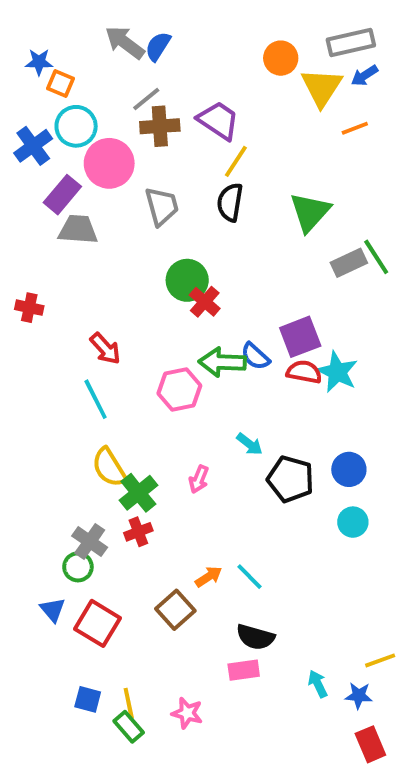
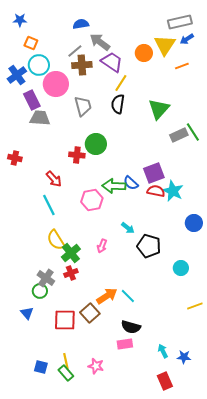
gray arrow: (125, 42) -> (100, 42), moved
blue semicircle: (158, 46) -> (81, 24), turned 49
orange circle: (281, 58) -> (144, 53), moved
blue star: (39, 62) -> (20, 20), moved
purple rectangle: (62, 195) -> (32, 100), turned -66
red cross: (205, 302) -> (77, 155), moved, turned -35
blue circle: (349, 469) -> (194, 223), moved
orange arrow: (209, 577) -> (107, 296), size x1.5
red square: (97, 623) -> (65, 320), moved, turned -30
yellow line: (380, 660) -> (195, 306), moved
blue square: (88, 699) -> (41, 367), moved
red rectangle: (370, 744) -> (165, 381), moved

